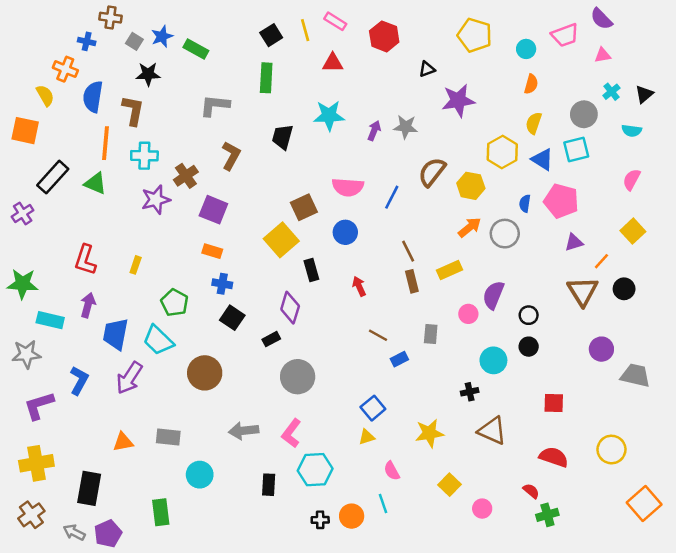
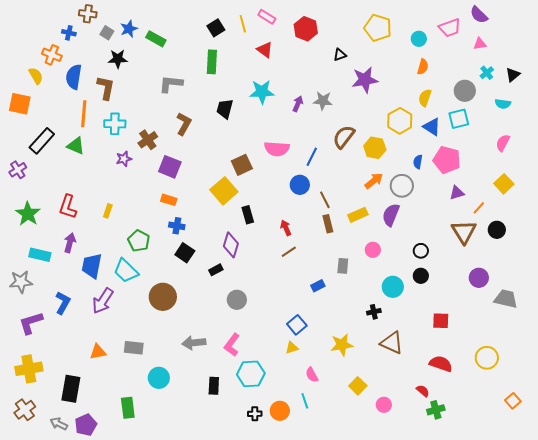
red triangle: (333, 63) -> (265, 50), turned 36
purple star: (156, 200) -> (124, 159), size x0.7
blue circle: (345, 232) -> (300, 185), moved
green star: (23, 284) -> (28, 214), moved, turned 30
purple semicircle: (493, 295) -> (391, 215), moved
brown line: (378, 335) -> (289, 252), moved, turned -63
gray circle: (298, 377) -> (237, 300), size x0.7
orange square: (644, 503) -> (513, 401), size x0.6

